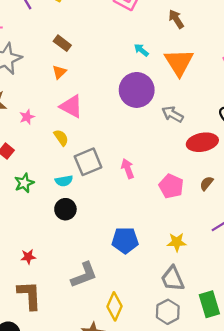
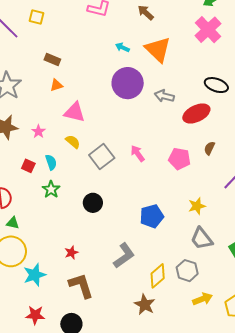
orange triangle: (59, 72) -> (56, 85), turned 40
cyan semicircle: (64, 181) -> (51, 162), moved, turned -84
yellow diamond: (114, 306) -> (158, 276), turned 40
gray hexagon: (168, 312) -> (187, 271), moved

